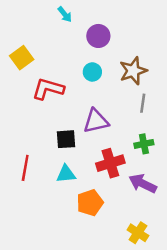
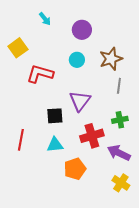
cyan arrow: (65, 14) -> (45, 19), moved
purple triangle: (96, 121) -> (80, 101), turned -40
yellow cross: (138, 233) -> (121, 183), moved

